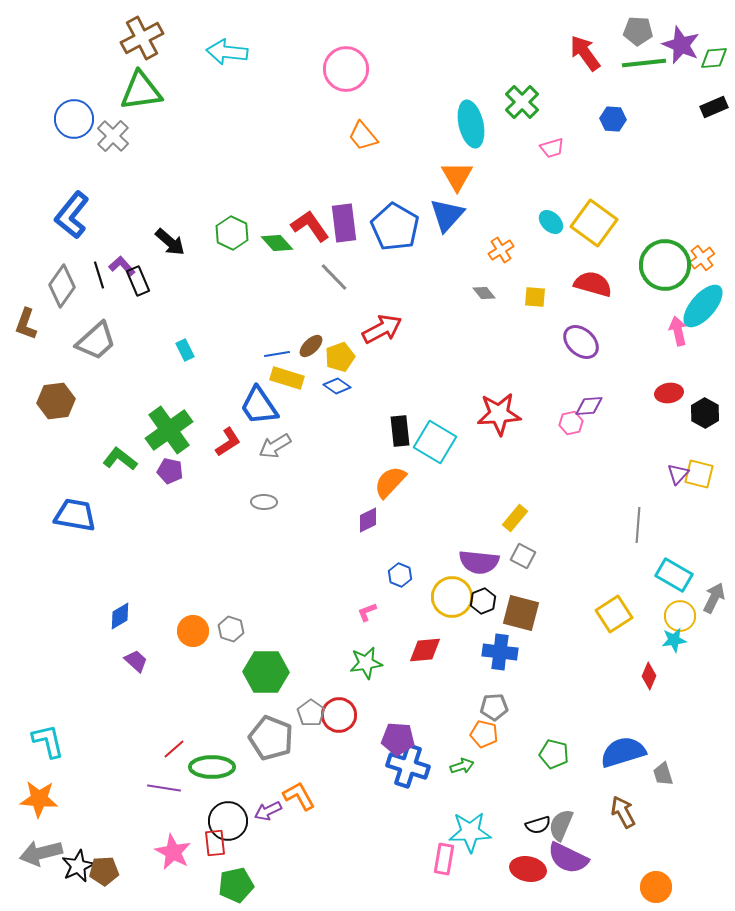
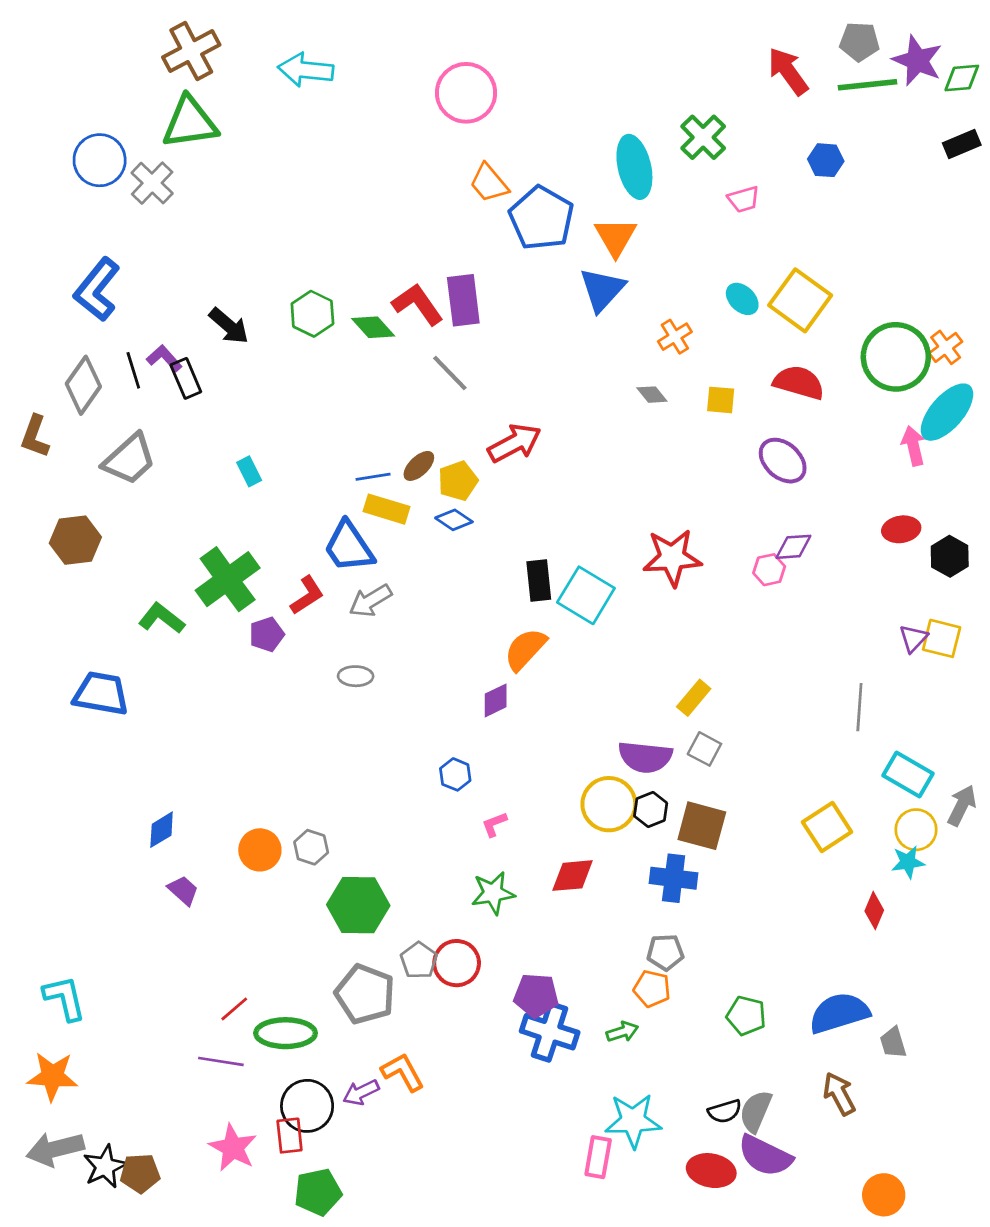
blue pentagon: (395, 227) -> (541, 218), moved
purple pentagon: (170, 471) -> (267, 634), moved, turned -30
blue hexagon: (400, 575) -> (455, 774), moved

